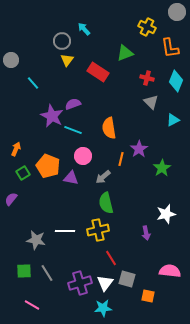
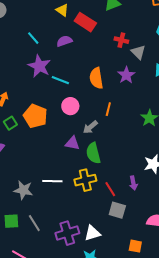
yellow triangle: (67, 60) -> (62, 10), moved, turned -32
red cross: (147, 78) -> (121, 40), moved
cyan line: (33, 83) -> (33, 38), moved
purple semicircle: (73, 104) -> (64, 41), moved
purple star: (139, 149) -> (126, 75), moved
purple triangle: (71, 178) -> (72, 143), moved
red line: (111, 258) -> (110, 189), moved
gray square: (127, 279) -> (117, 210), moved
white triangle: (105, 283) -> (92, 233), turned 36

